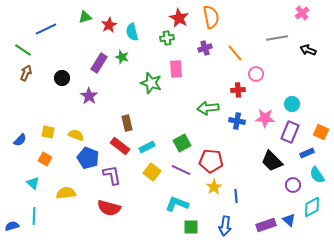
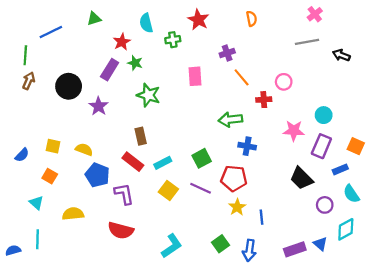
pink cross: (302, 13) -> (315, 14), moved
orange semicircle: (211, 17) -> (252, 19), moved, size x0.6
red star: (109, 25) -> (122, 42), moved
cyan semicircle: (132, 32) -> (146, 23), moved
green cross: (167, 38) -> (173, 40), moved
green line: (23, 50) -> (25, 55), turned 60
orange line: (235, 53) -> (242, 77), moved
black circle: (62, 78) -> (69, 86), size x1.5
green star: (151, 83) -> (148, 95), moved
blue cross: (237, 121) -> (247, 146), moved
cyan L-shape: (177, 204) -> (172, 246), moved, turned 125
green square: (191, 227) -> (220, 244), moved, turned -35

